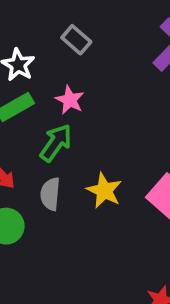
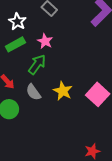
gray semicircle: (50, 194) -> (33, 92), turned -42

